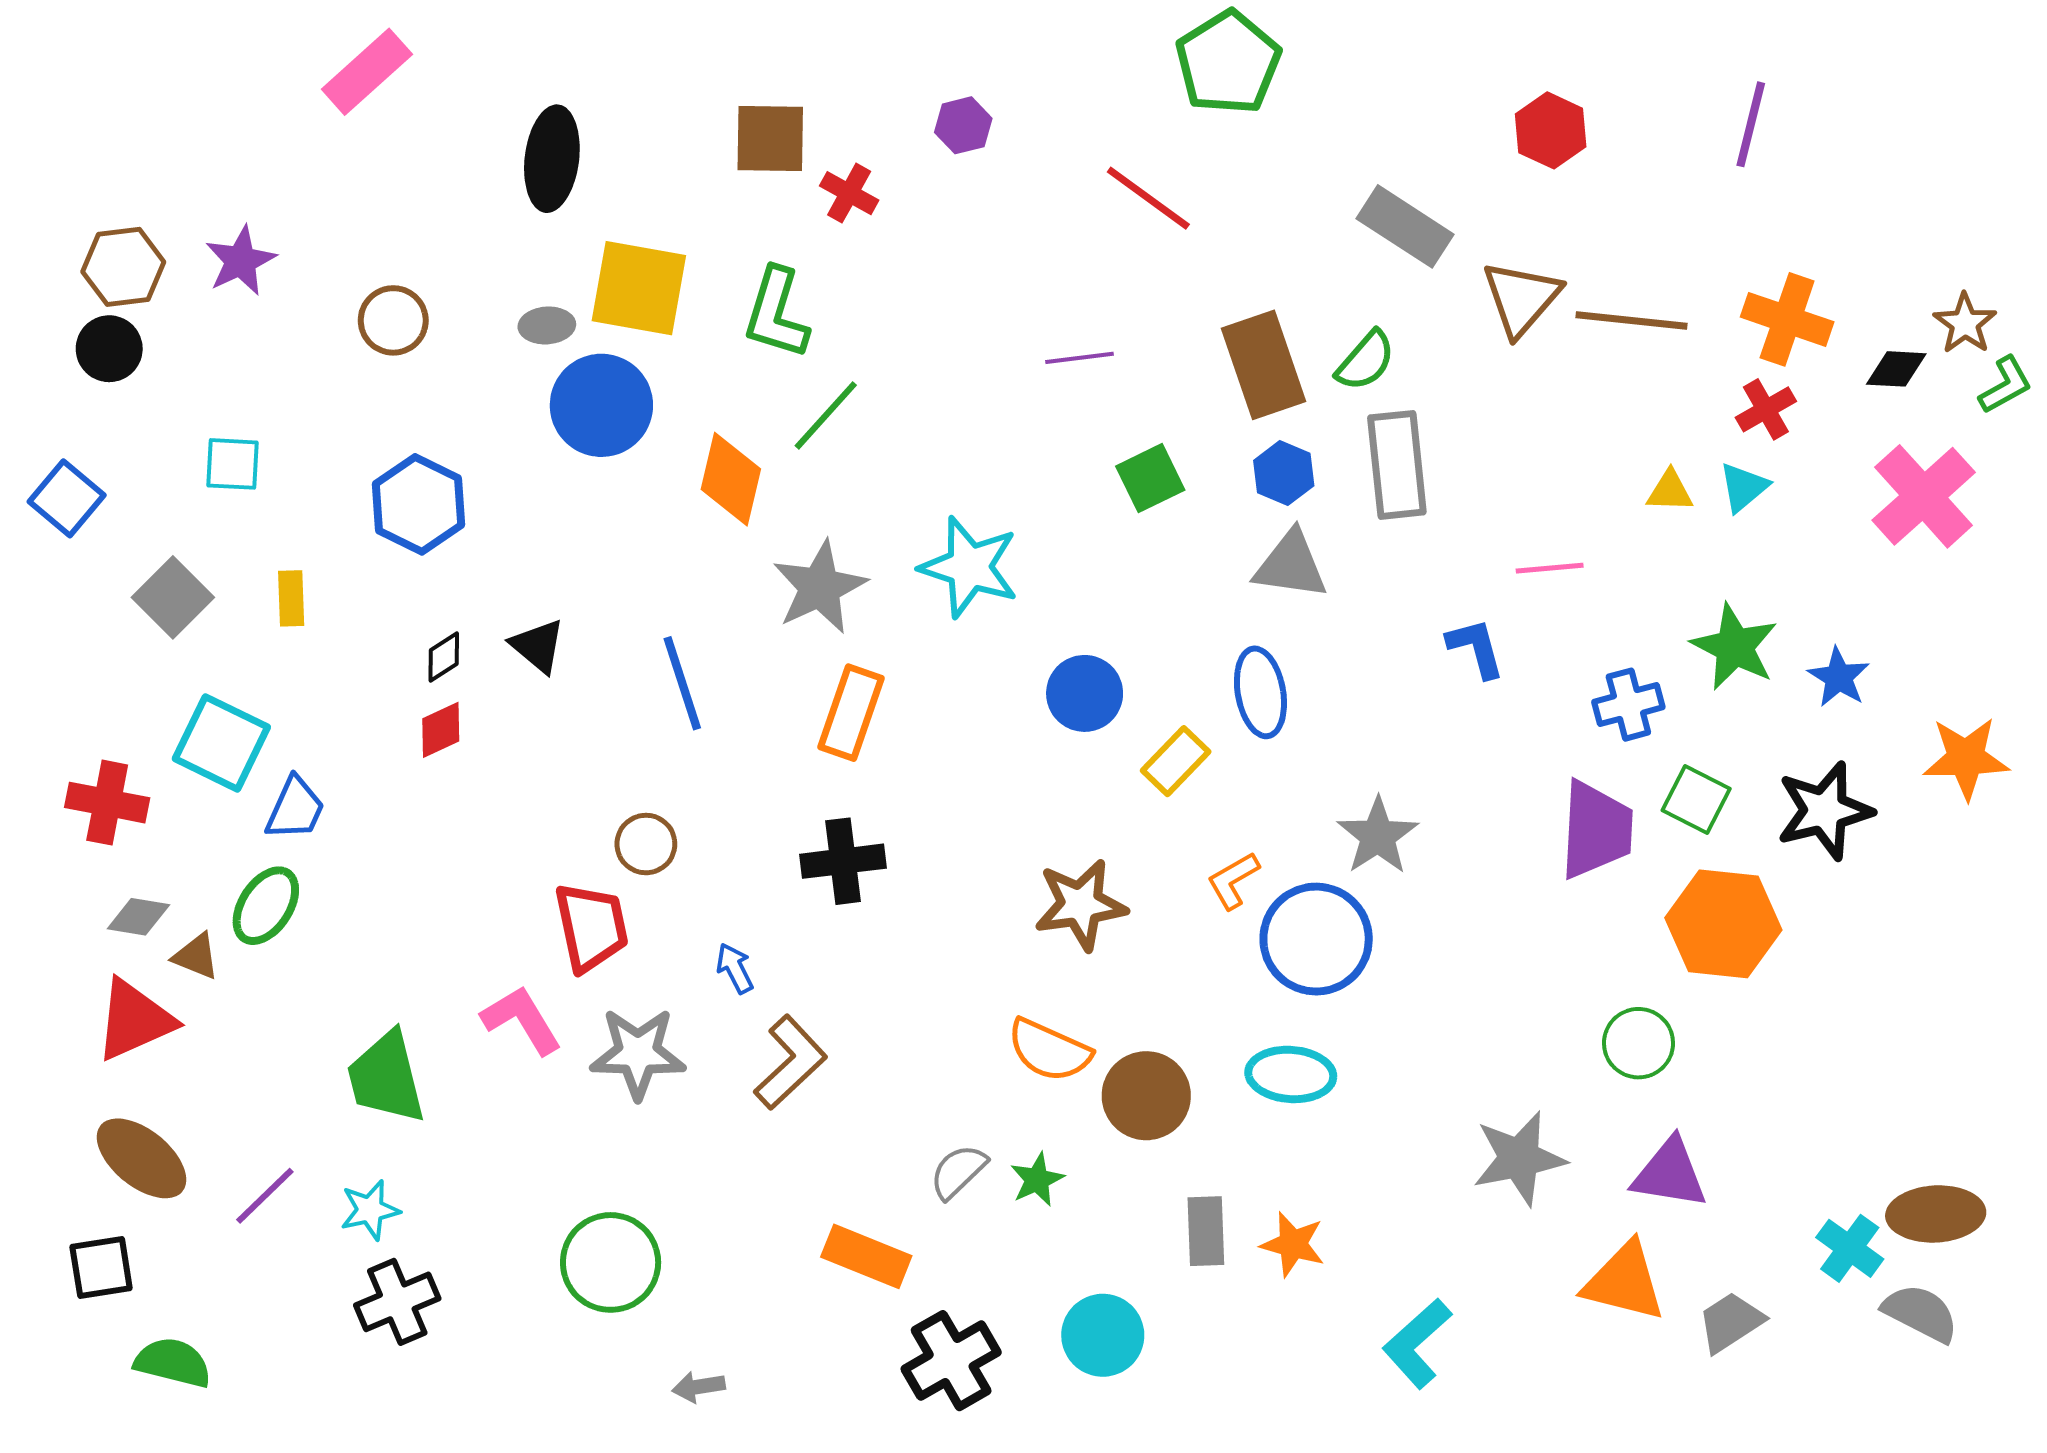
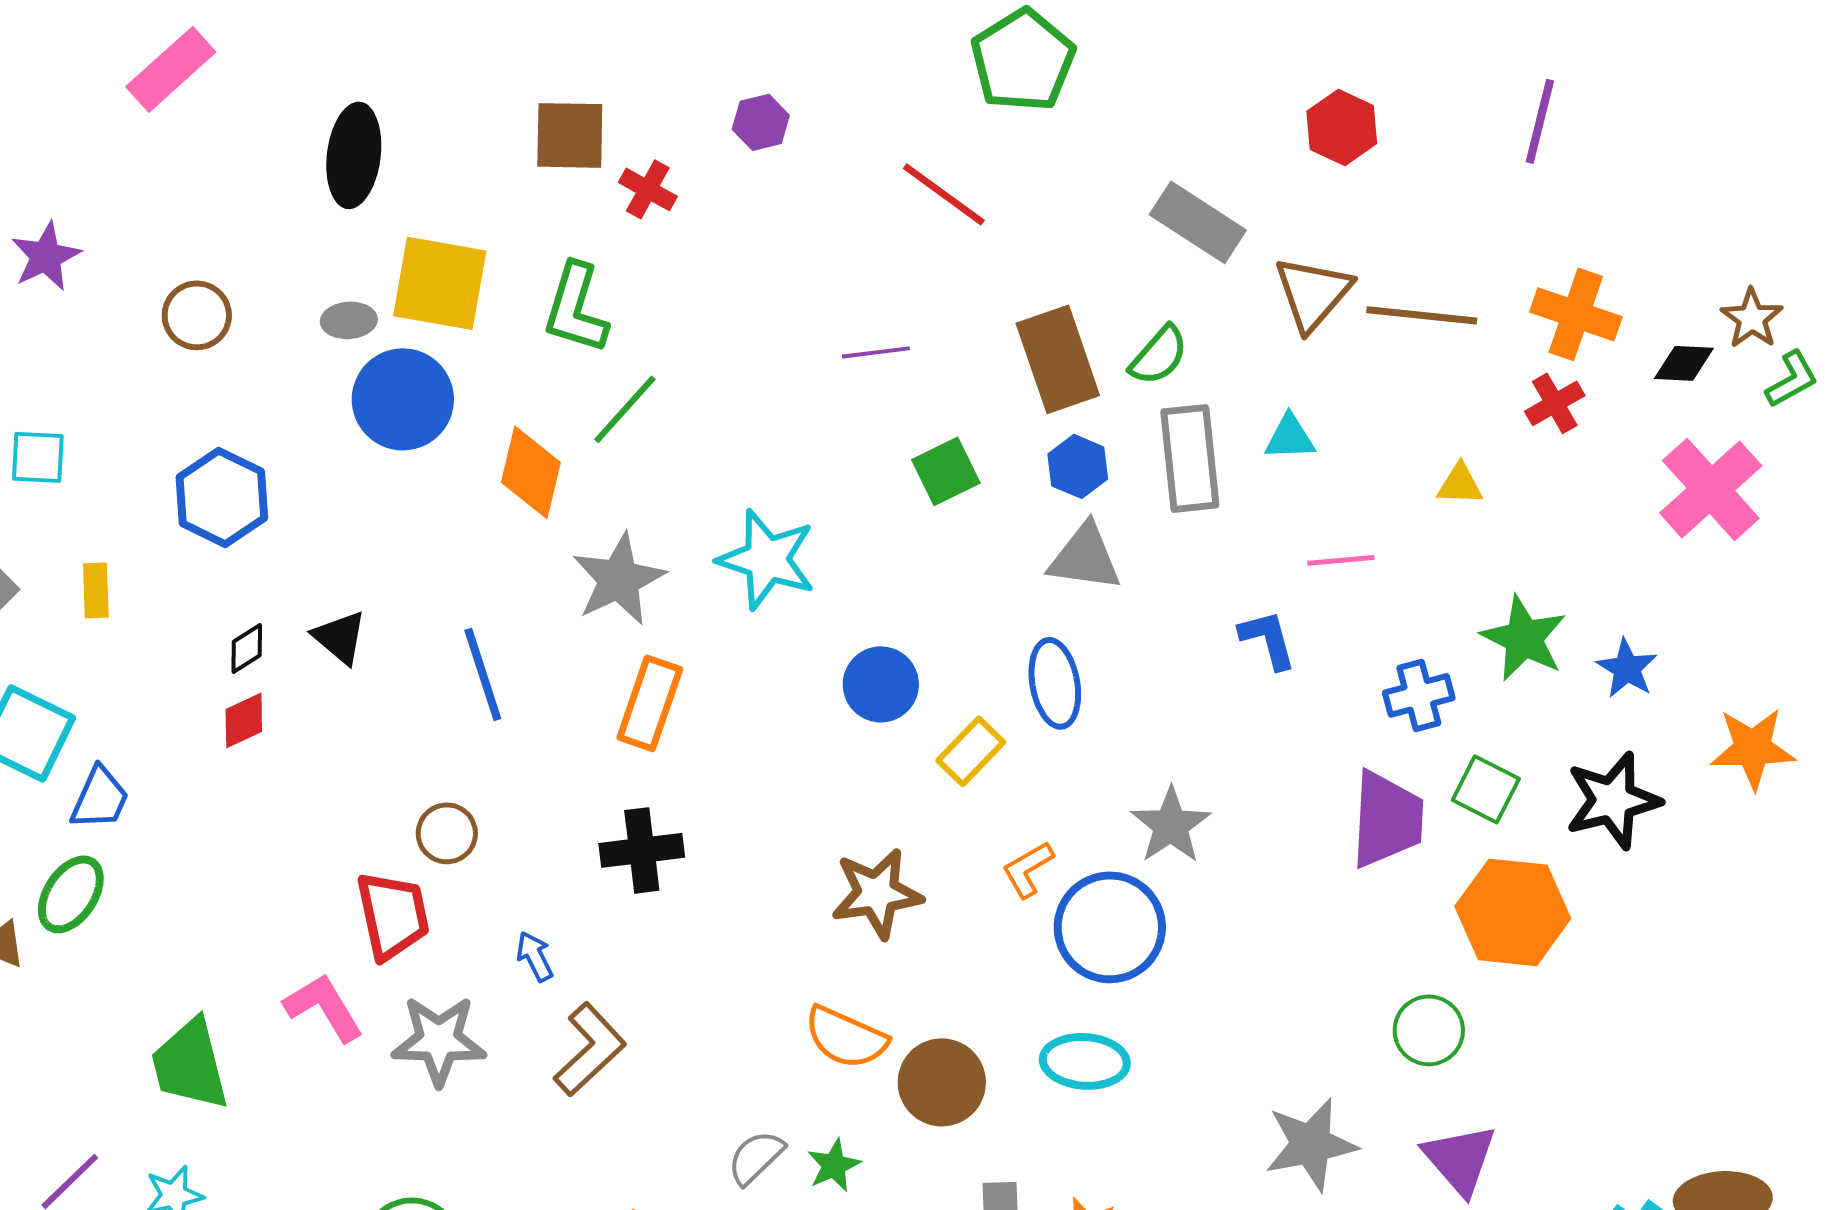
cyan triangle: (1744, 487) -> (1290, 437), moved, turned 38
purple triangle: (1670, 1174) -> (1460, 1159), turned 40

